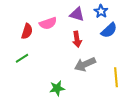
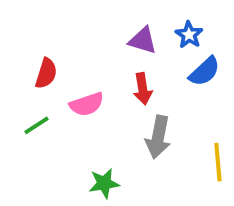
pink semicircle: (48, 23) -> (87, 104), moved
gray arrow: (85, 64) -> (158, 137), turned -55

